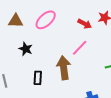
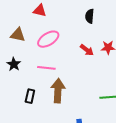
pink line: (80, 48) -> (46, 68), moved, turned 42
black star: (26, 49) -> (14, 64), moved

